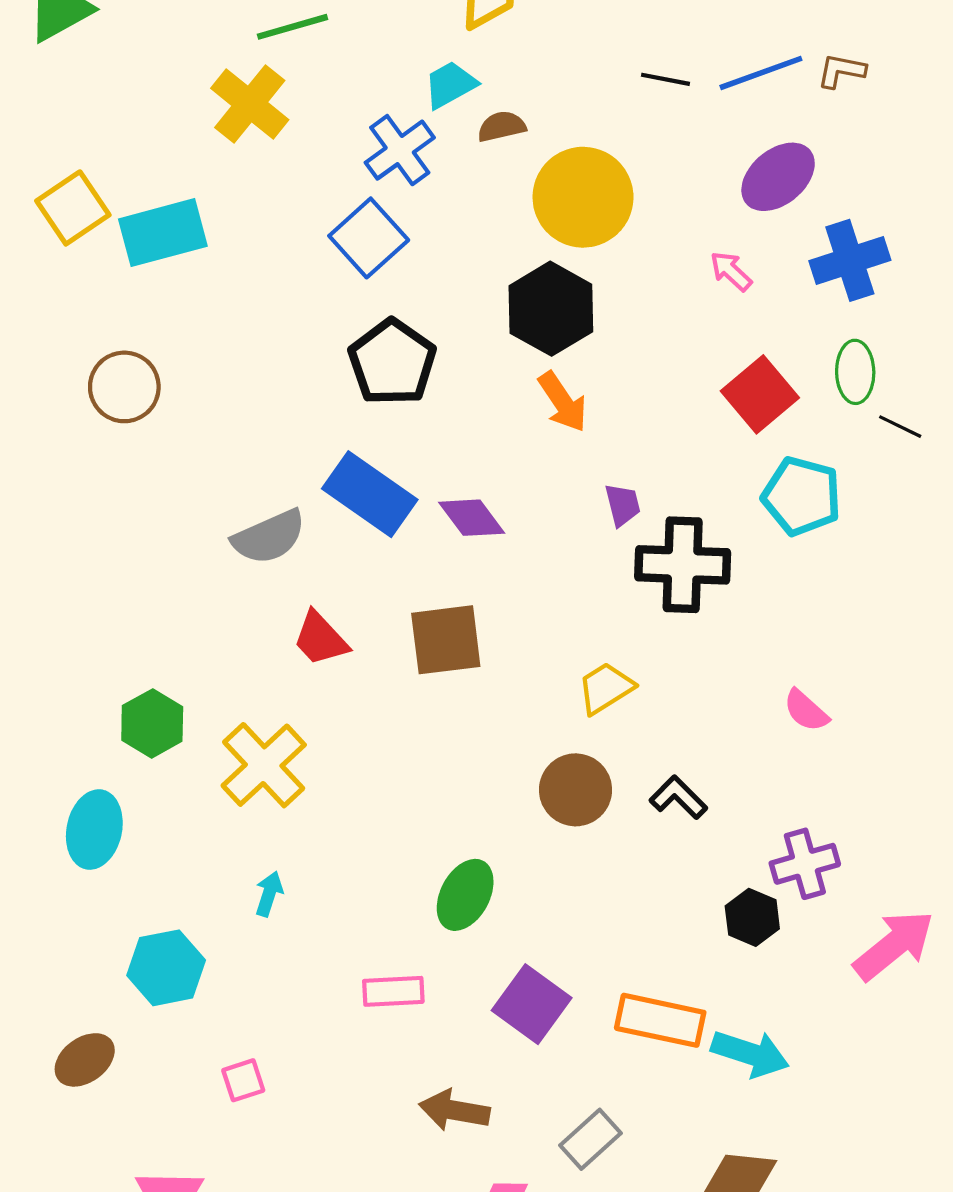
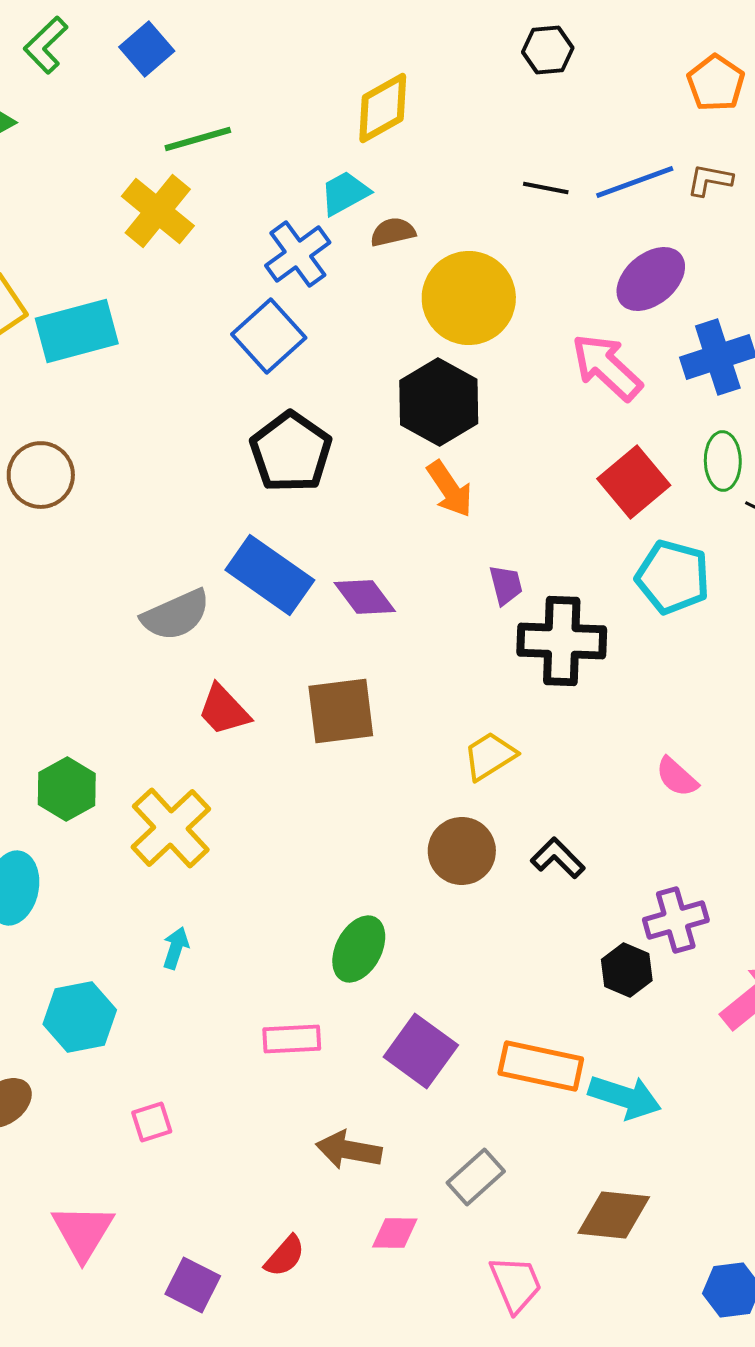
pink arrow: (731, 271) -> (607, 367), size x1.8

